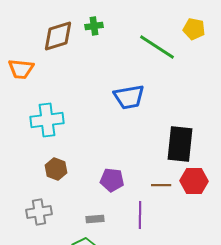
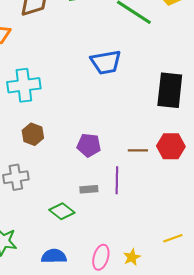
black rectangle: (180, 144) -> (170, 90), moved
gray rectangle: (95, 219) -> (89, 189), moved

